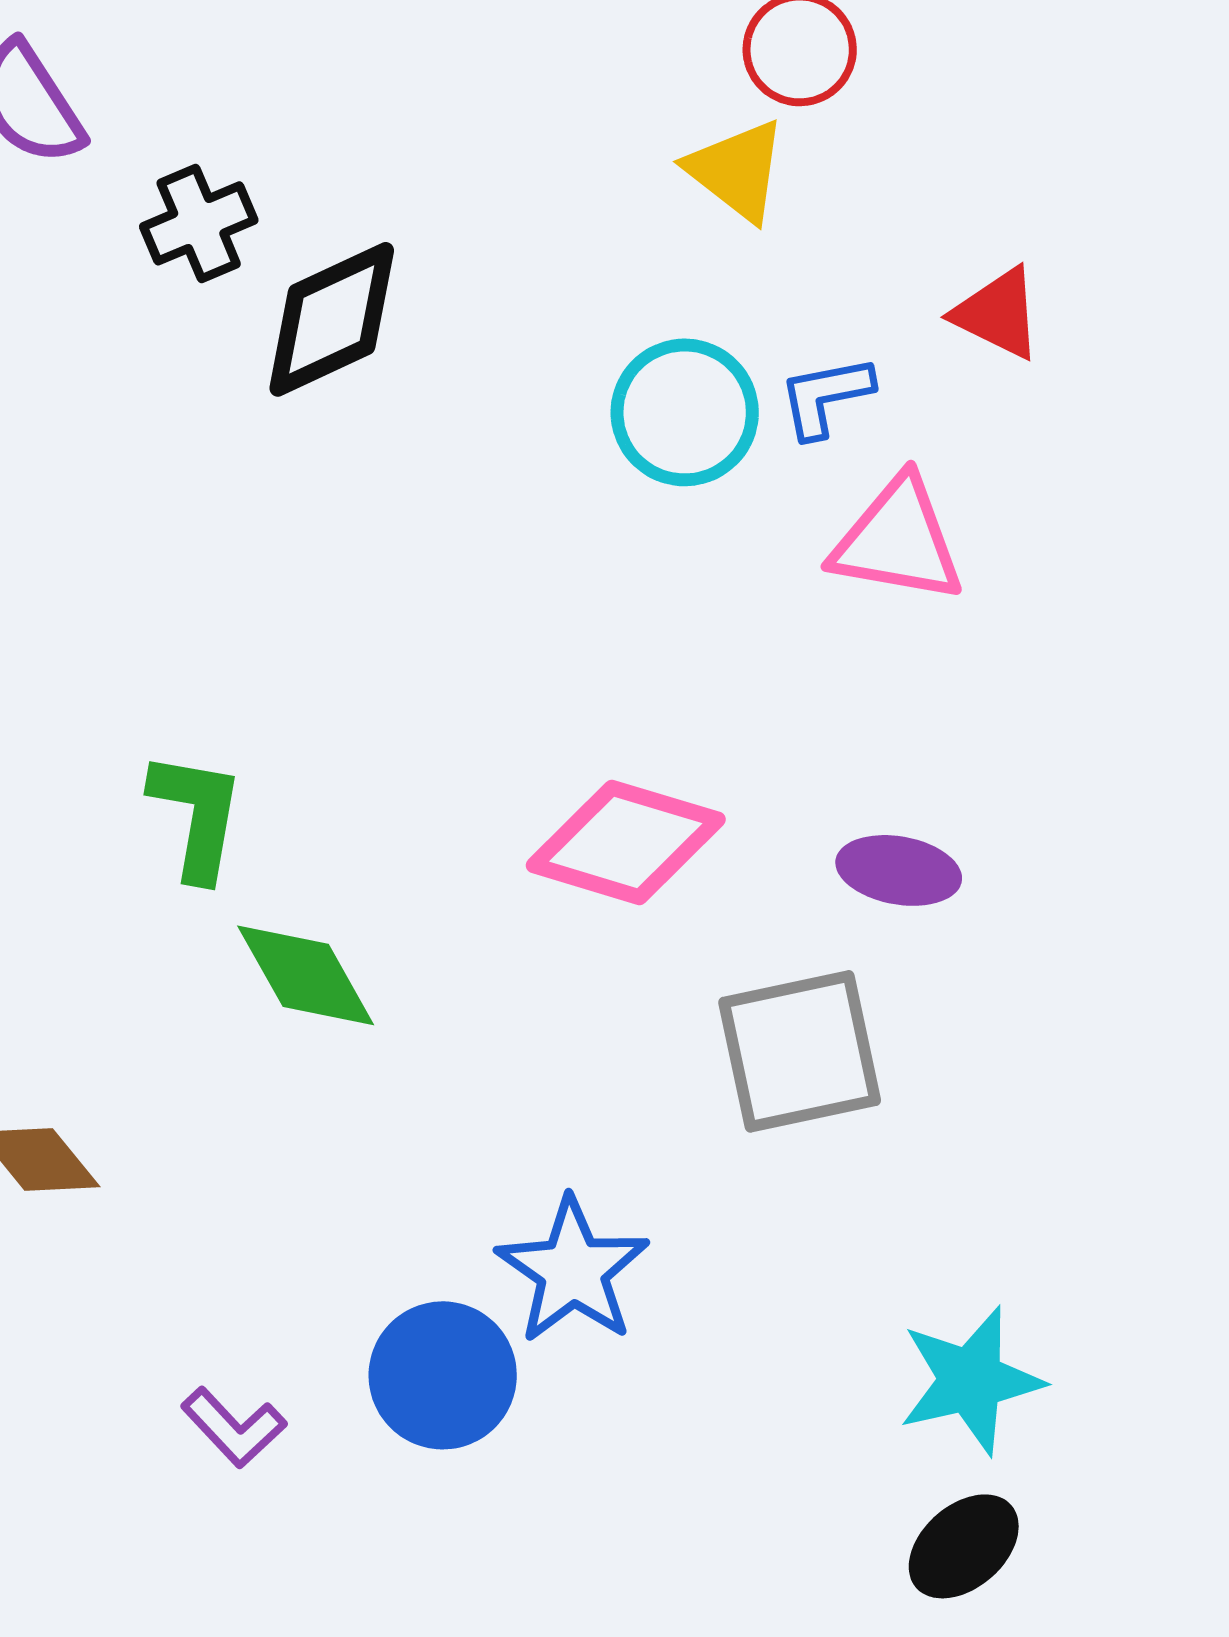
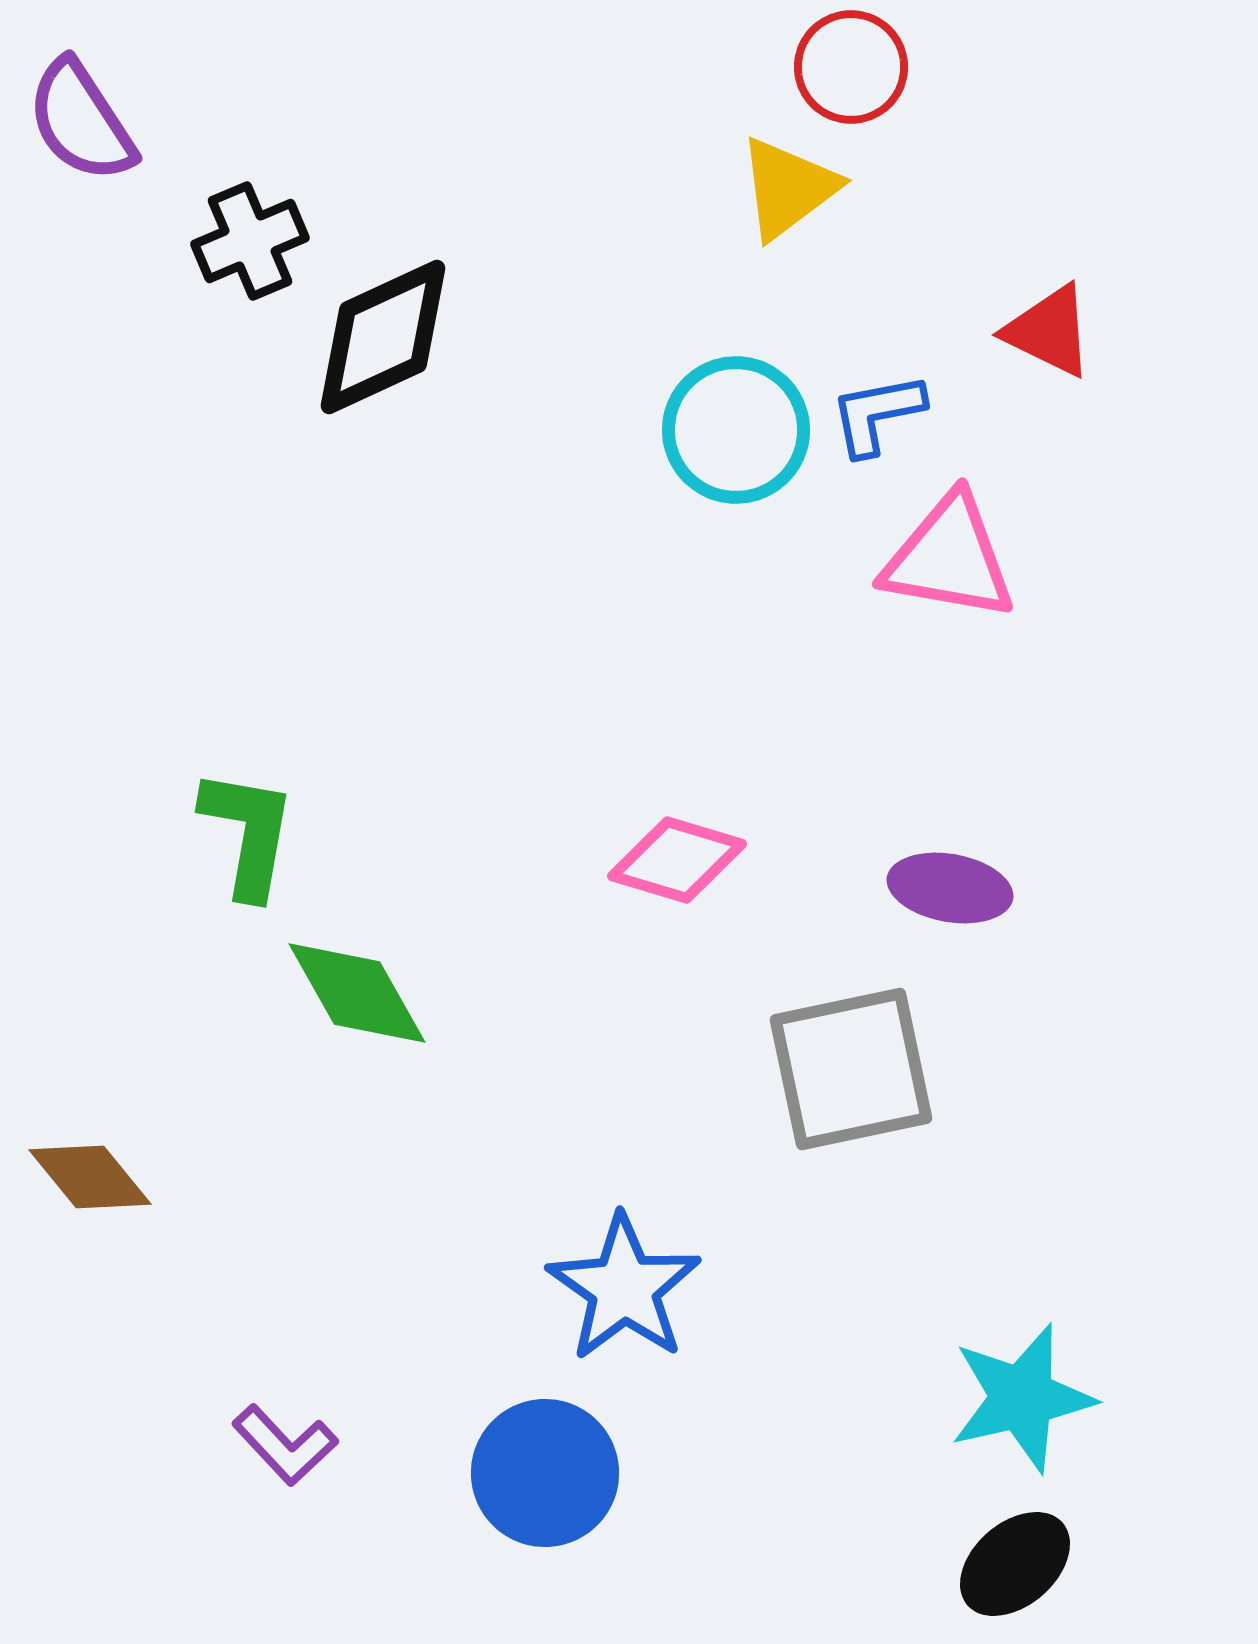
yellow triangle: (737, 170) -> (788, 188), turned 45
pink diamond: (626, 842) -> (677, 860), size x0.7
blue circle: (443, 1375) -> (545, 1473), moved

